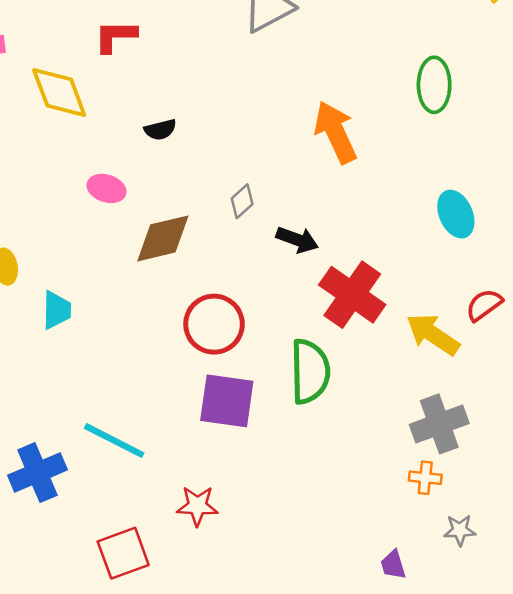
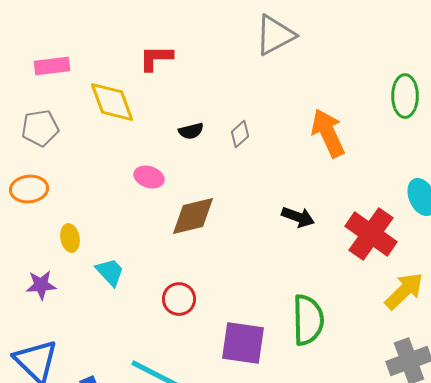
gray diamond: (242, 201) -> (240, 134), moved
red cross: (352, 295) -> (371, 234), moved
cyan trapezoid: (57, 310) -> (110, 272), turned -44
red circle: (214, 324) -> (179, 299), moved, size x0.7
yellow arrow: (433, 334) -> (404, 291), turned 102

